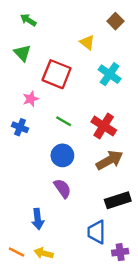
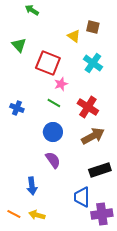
green arrow: (28, 20) -> (32, 10), moved
brown square: (115, 21) -> (93, 27), moved, turned -32
pink star: (31, 99) -> (61, 84), moved
purple cross: (120, 252) -> (102, 214), size x1.5

